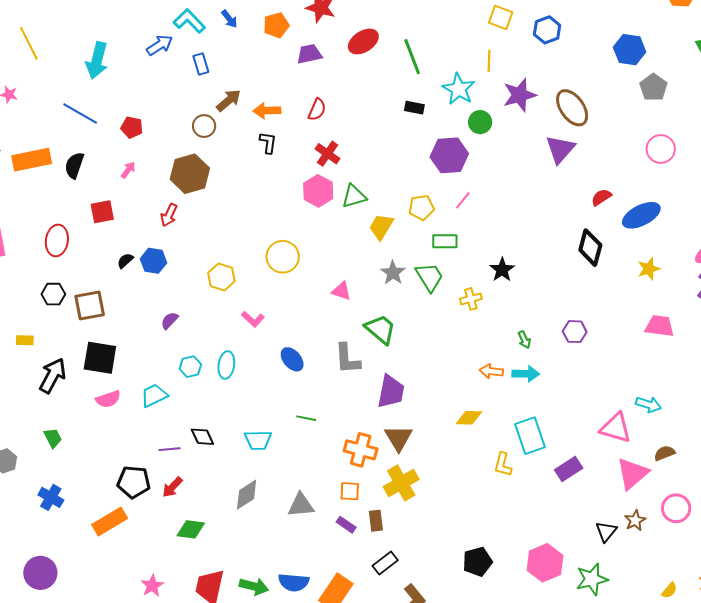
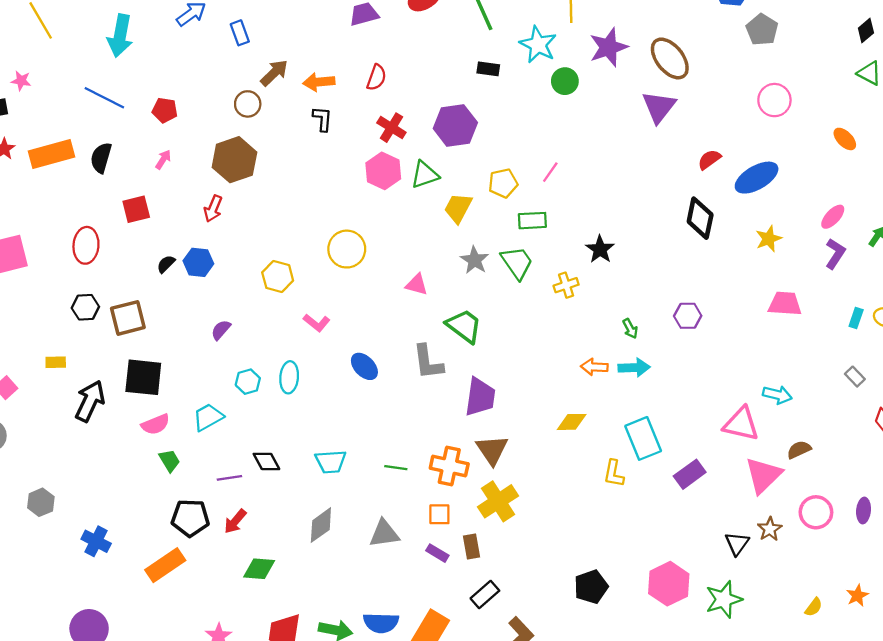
purple hexagon: (449, 155) -> (455, 125), moved
green line: (306, 418) -> (396, 468), moved
green trapezoid: (53, 438) -> (169, 461), moved

